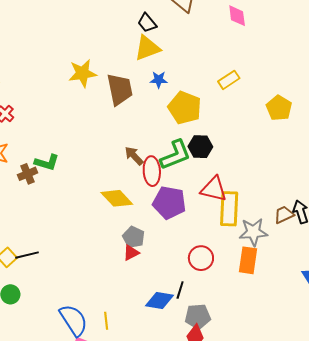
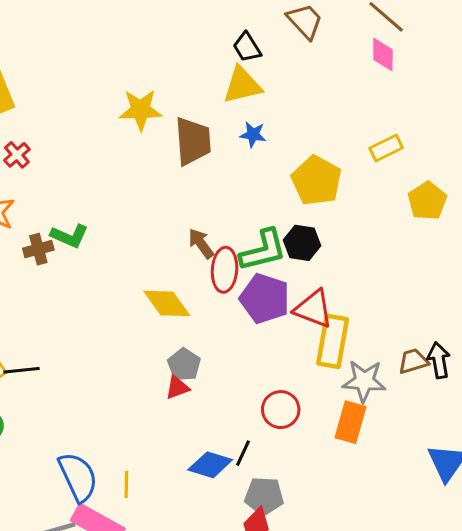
yellow rectangle: (229, 80) -> (386, 148), moved
yellow pentagon: (185, 108) -> (316, 181), moved
purple pentagon: (169, 203) -> (265, 299), moved

